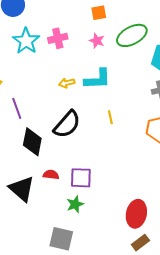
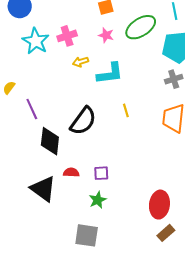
yellow arrow: (67, 83) -> (81, 62), moved
purple square: (81, 178) -> (101, 173), size x0.7

